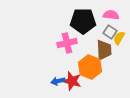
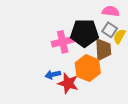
black pentagon: (83, 21) -> (84, 33), moved
blue arrow: (58, 81) -> (53, 75), moved

